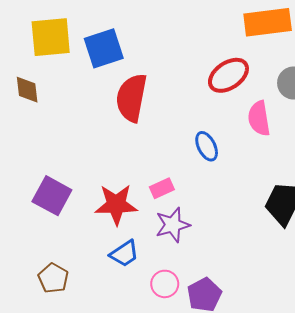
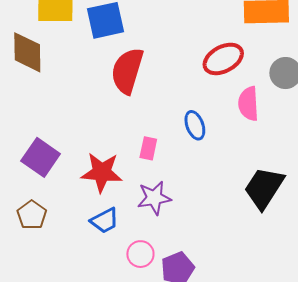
brown diamond: (27, 90) -> (27, 52), size x1.5
pink rectangle: (162, 188) -> (148, 148), moved, turned -60
brown pentagon: (53, 278) -> (32, 215), moved

